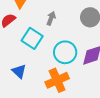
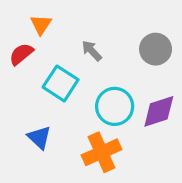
gray arrow: (51, 18) -> (92, 51), turned -64

